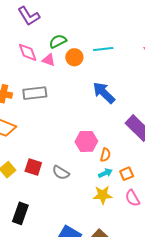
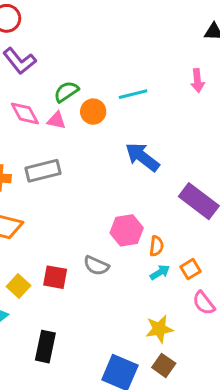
gray semicircle: (61, 173) -> (96, 266), moved
yellow star: (103, 195) -> (159, 329), moved

